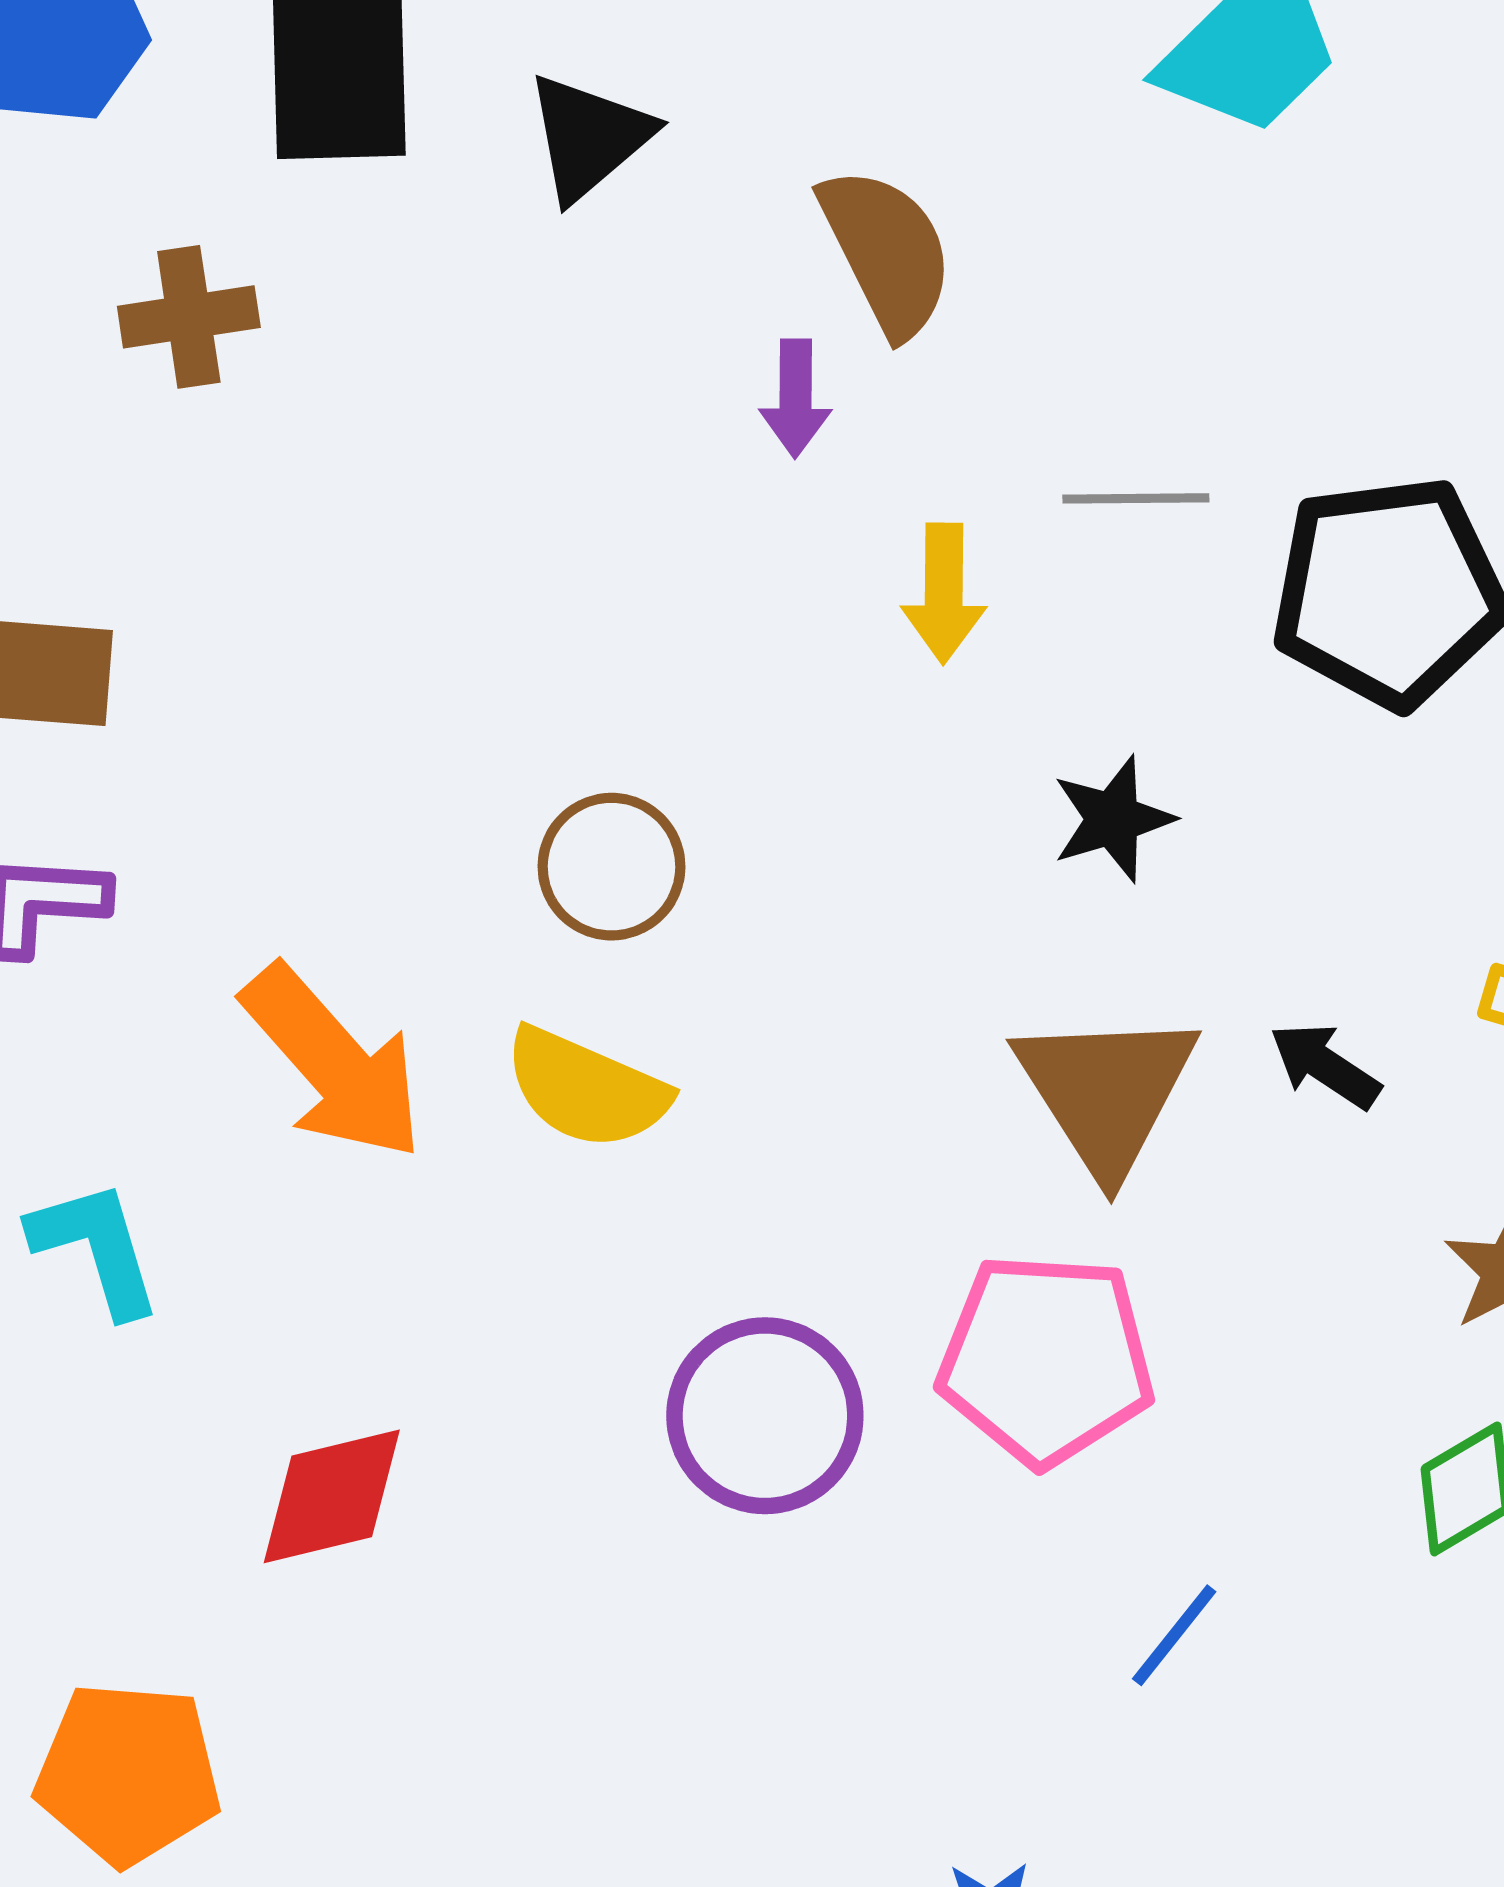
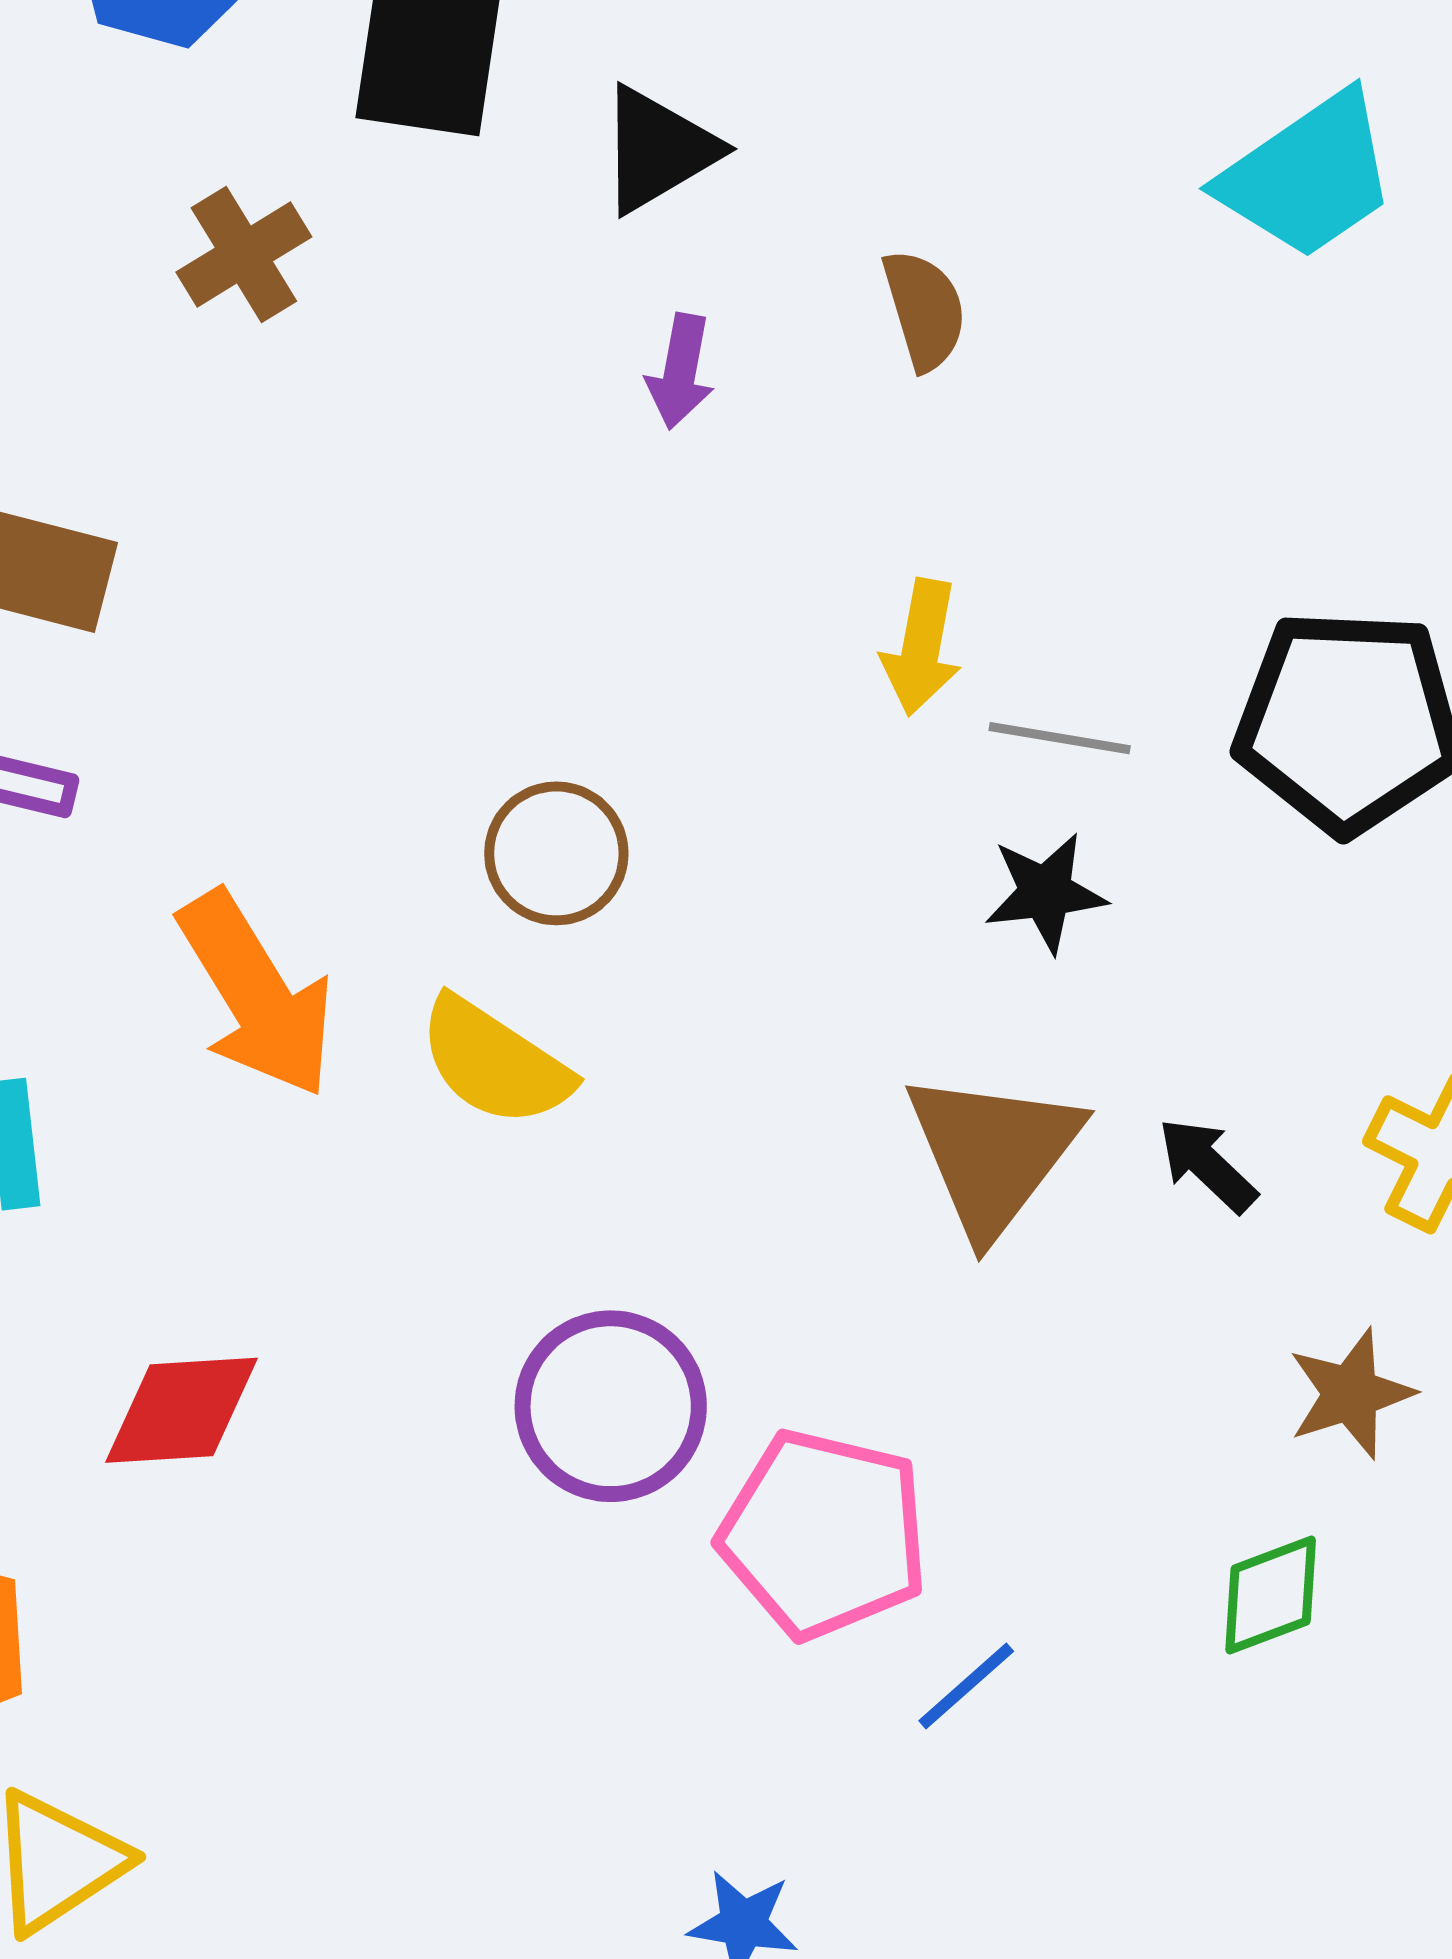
brown semicircle: (887, 251) -> (924, 310), size x0.7
brown cross: (189, 317) -> (244, 254), turned -33
purple arrow: (796, 398) -> (680, 371), moved
gray line: (1136, 498) -> (1060, 738), moved
pink pentagon: (1046, 1359) -> (824, 1534), moved

